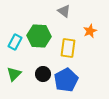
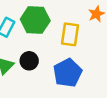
black circle: (43, 74) -> (29, 61), moved

